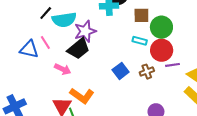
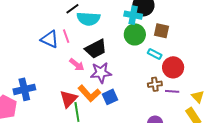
green circle: (161, 27) -> (135, 34), moved
purple star: (85, 31) -> (101, 73), moved
purple line: (172, 65) -> (172, 91), moved
blue square: (121, 71) -> (110, 97), moved

